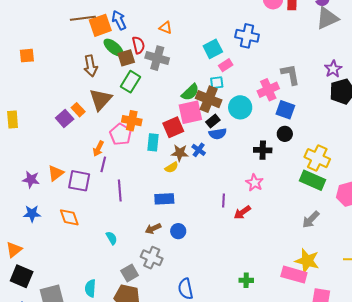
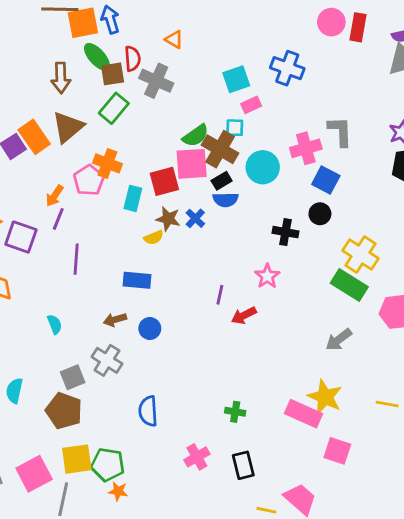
orange rectangle: (78, 110) -> (34, 137), size x1.6

